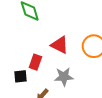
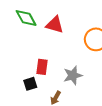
red triangle: (60, 45) -> (55, 25), moved

